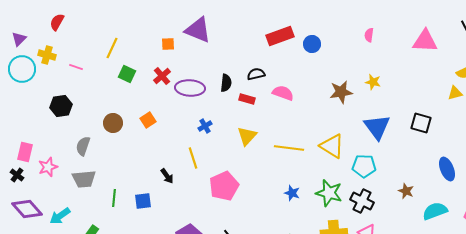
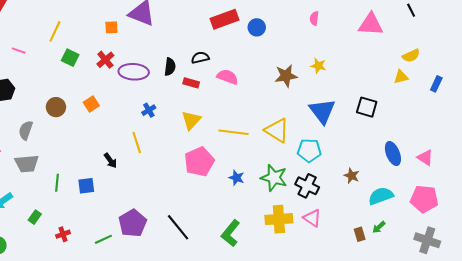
pink pentagon: (224, 186) -> (199, 162), moved

